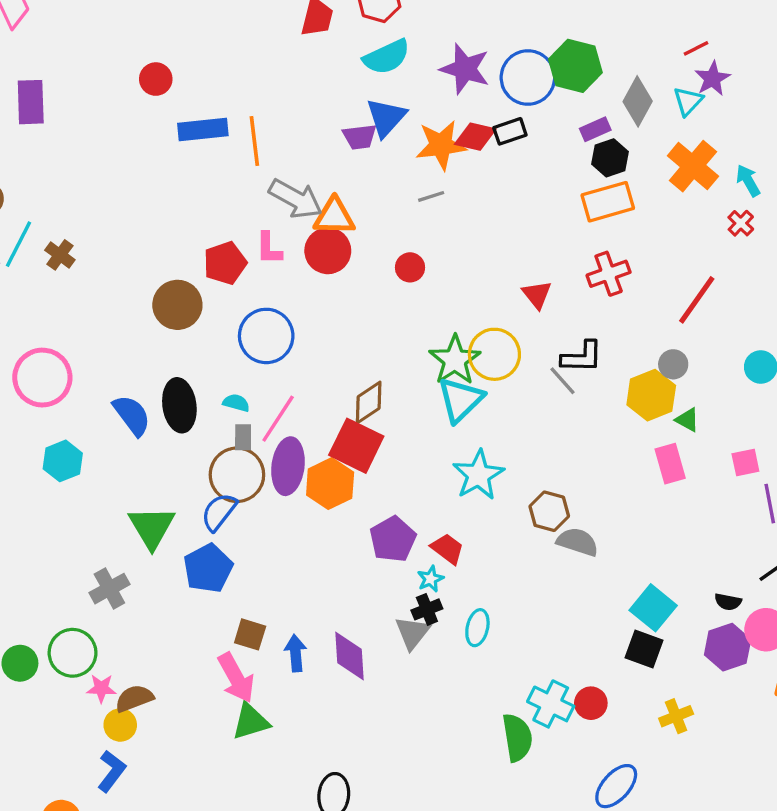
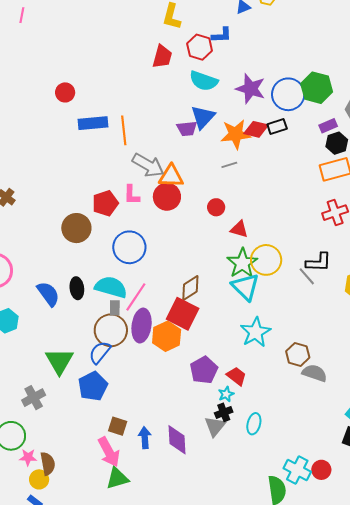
cyan semicircle: (387, 57) -> (204, 81), turned 44
red triangle: (537, 295) -> (239, 229), moved, turned -36
cyan triangle: (461, 400) -> (245, 287), turned -32
cyan semicircle: (236, 403) -> (111, 287), size x2.0
black ellipse: (179, 405) -> (77, 288), size x0.7
brown semicircle: (134, 698) -> (48, 464), turned 100

